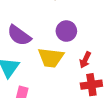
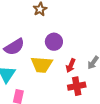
purple semicircle: (19, 35) -> (14, 47), turned -65

